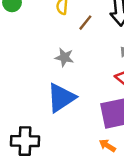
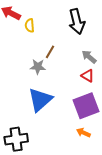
brown line: (85, 23) -> (50, 52), moved

